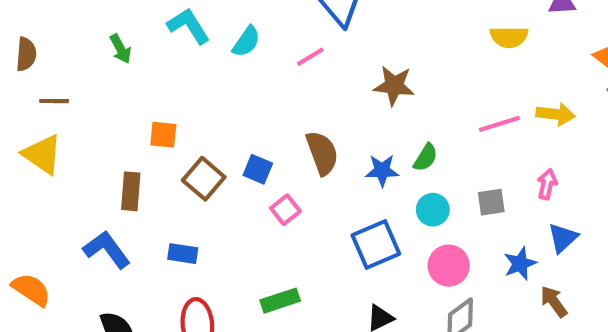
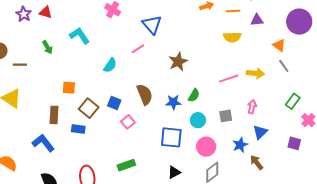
cyan semicircle: (246, 42) -> (110, 65), moved
brown star: (394, 86) -> (178, 62), turned -30
brown line: (54, 101) -> (20, 65), moved
blue square: (376, 245) -> (171, 137), turned 30
blue rectangle: (183, 254) -> (78, 129), moved

